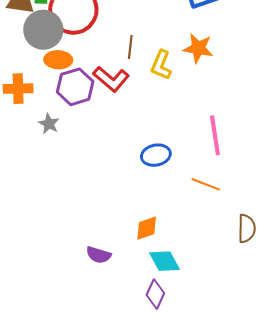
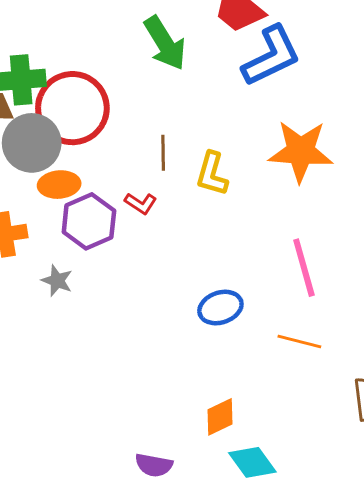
orange star: (198, 48) -> (301, 151), moved, size x1.4
red L-shape: (111, 79) -> (141, 203), size x0.6

